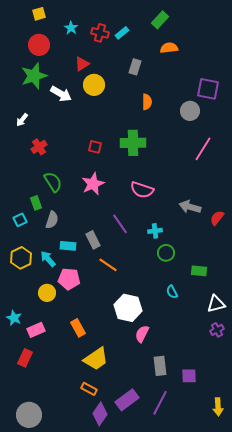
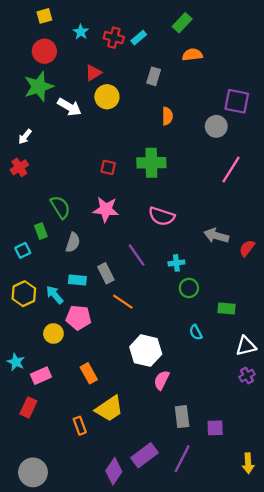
red cross: (39, 147) -> (19, 167), moved
pink star: (93, 184) -> (106, 209), turned 30
gray semicircle: (52, 220) -> (73, 242), moved
orange rectangle: (89, 389) -> (80, 426), moved, turned 42

